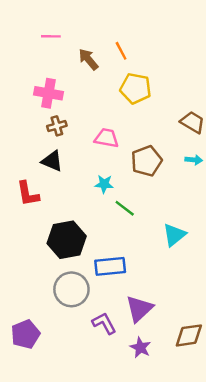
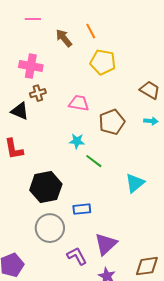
black triangle: (52, 161) -> (20, 111), moved
blue rectangle: (110, 266) -> (82, 209), size x0.7

